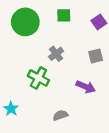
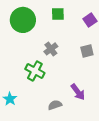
purple arrow: (86, 87) -> (78, 92), moved, turned 30

